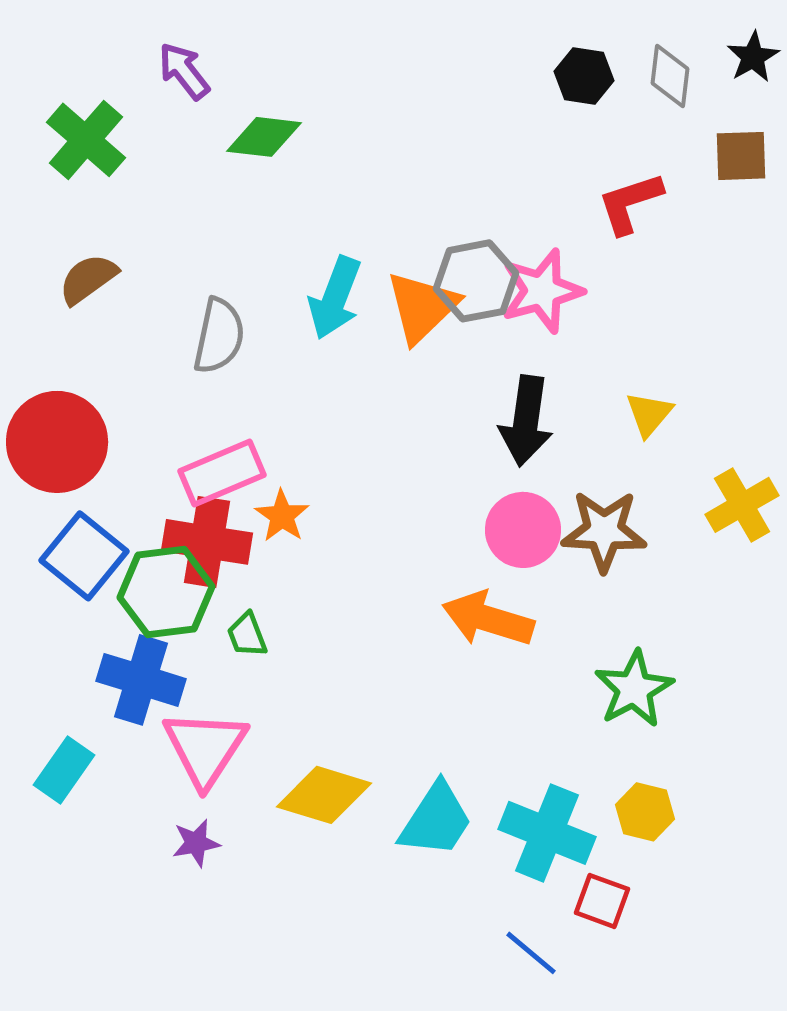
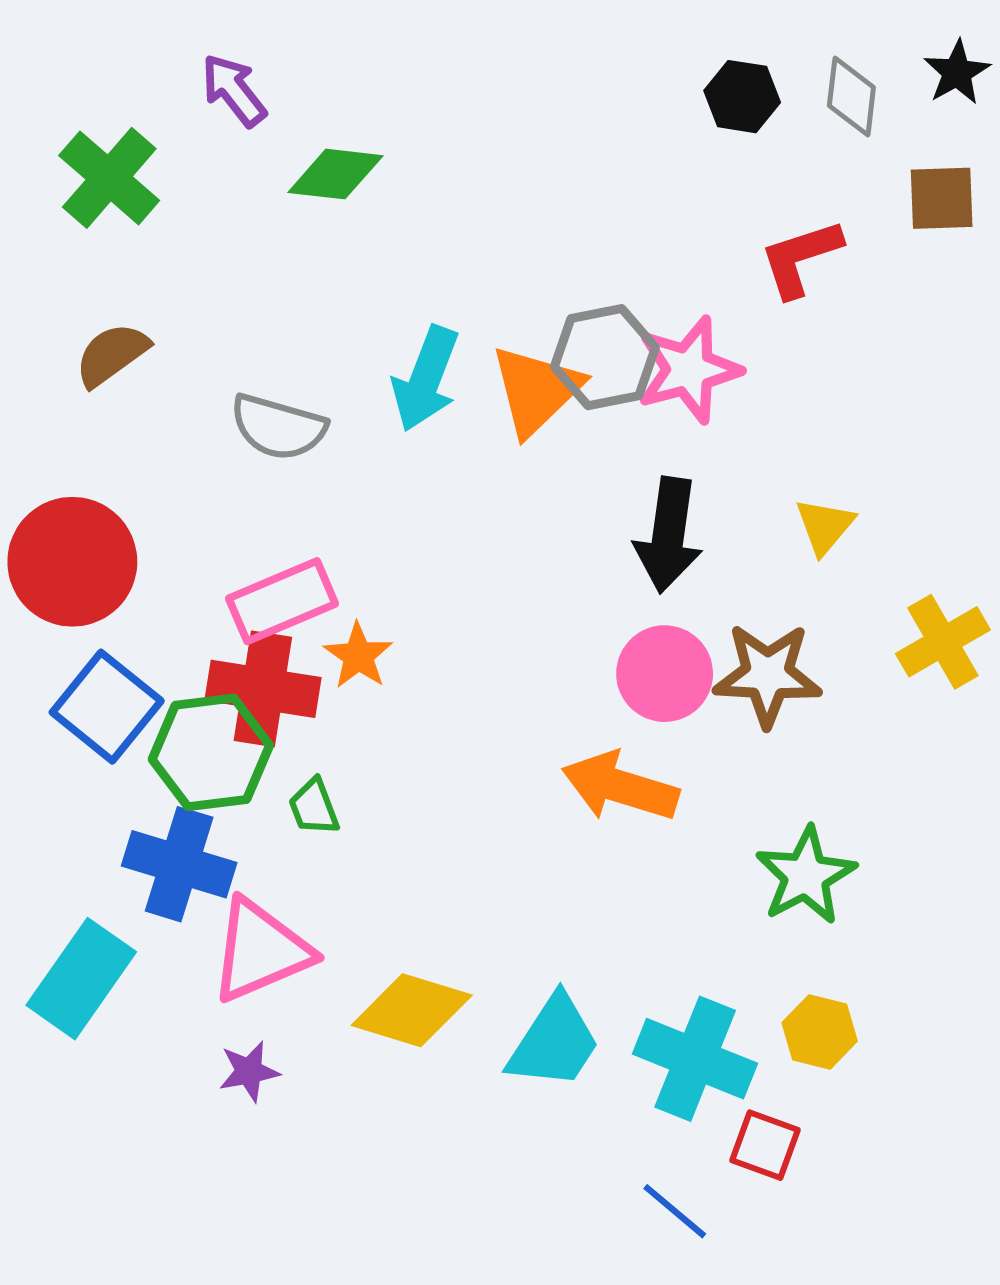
gray semicircle: (219, 336) -> (278, 427), turned 94
pink triangle: (205, 748) -> (260, 951), turned 34
cyan rectangle: (64, 770) -> (81, 979), size x1.4

